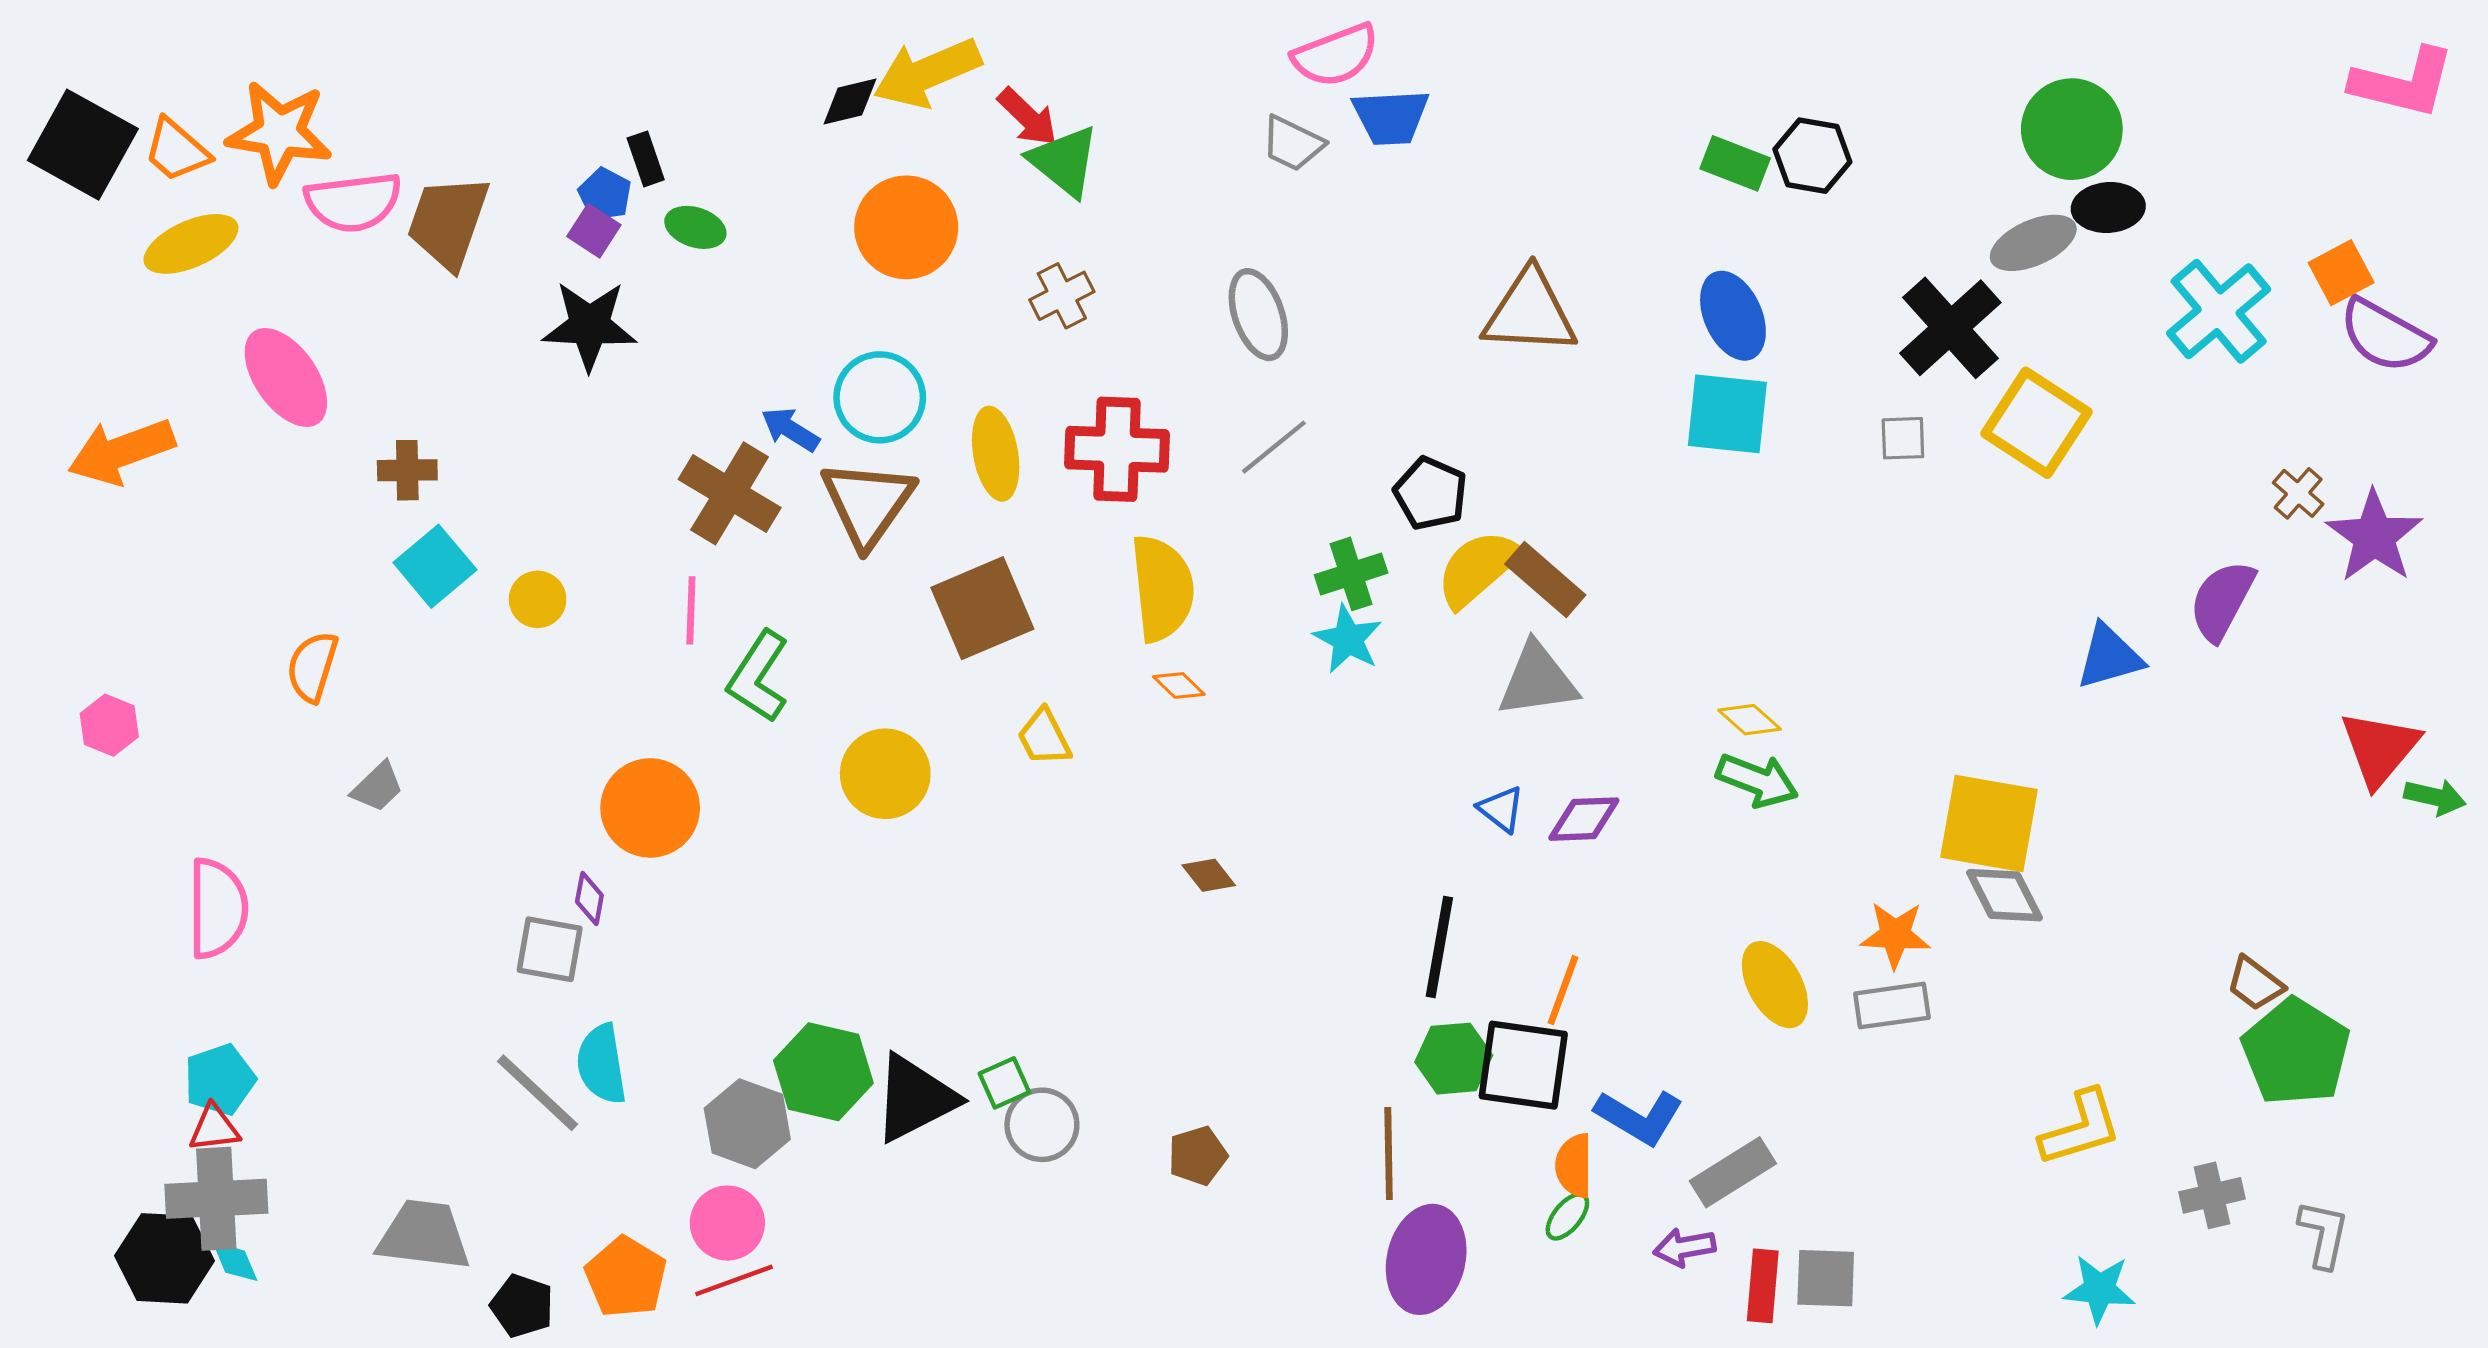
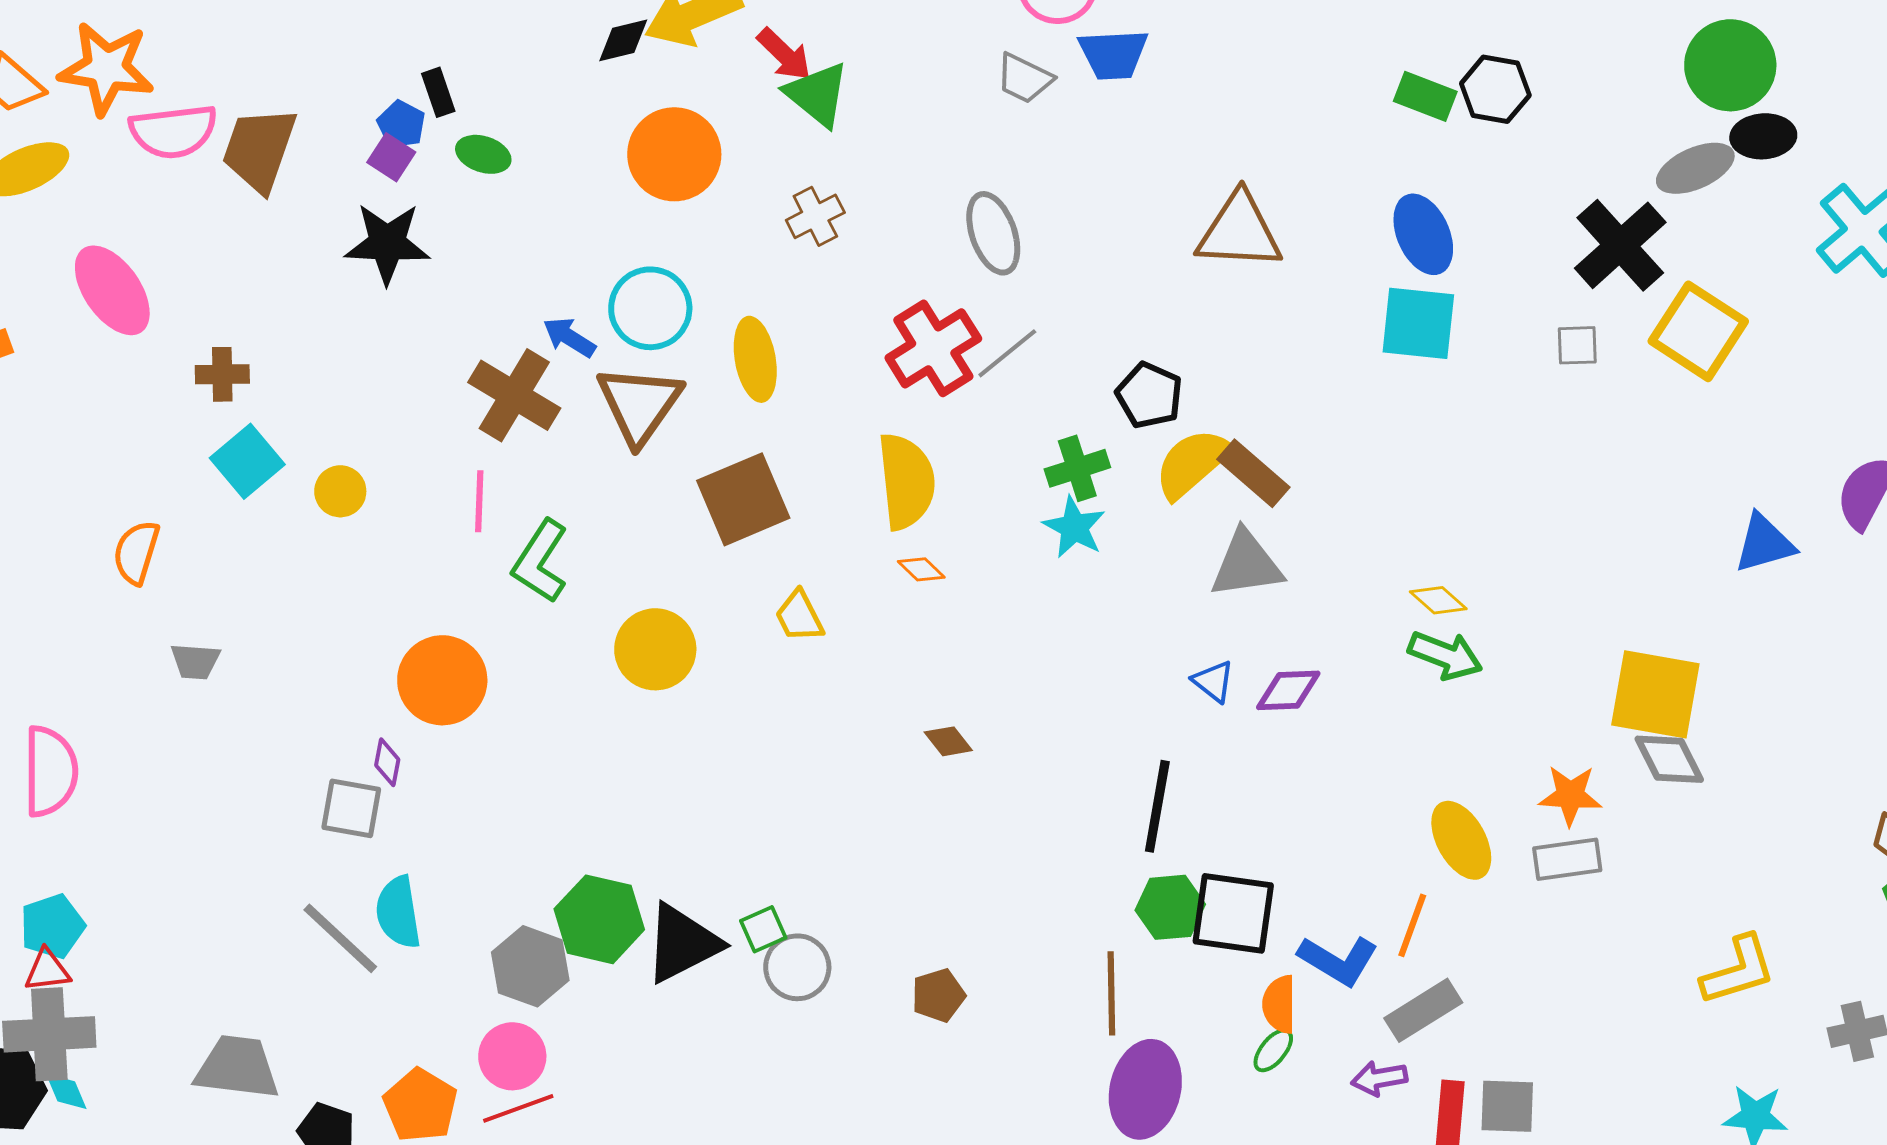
red cross: (1117, 449) -> (933, 348), moved, turned -34
gray trapezoid: (377, 787) -> (195, 661), turned 48
orange line: (1563, 990) -> (1412, 925), moved

